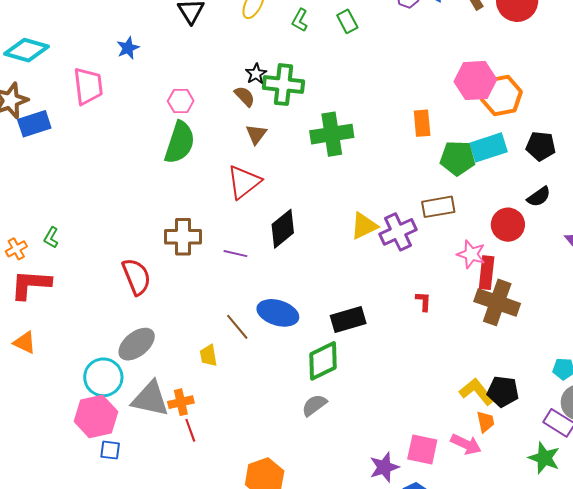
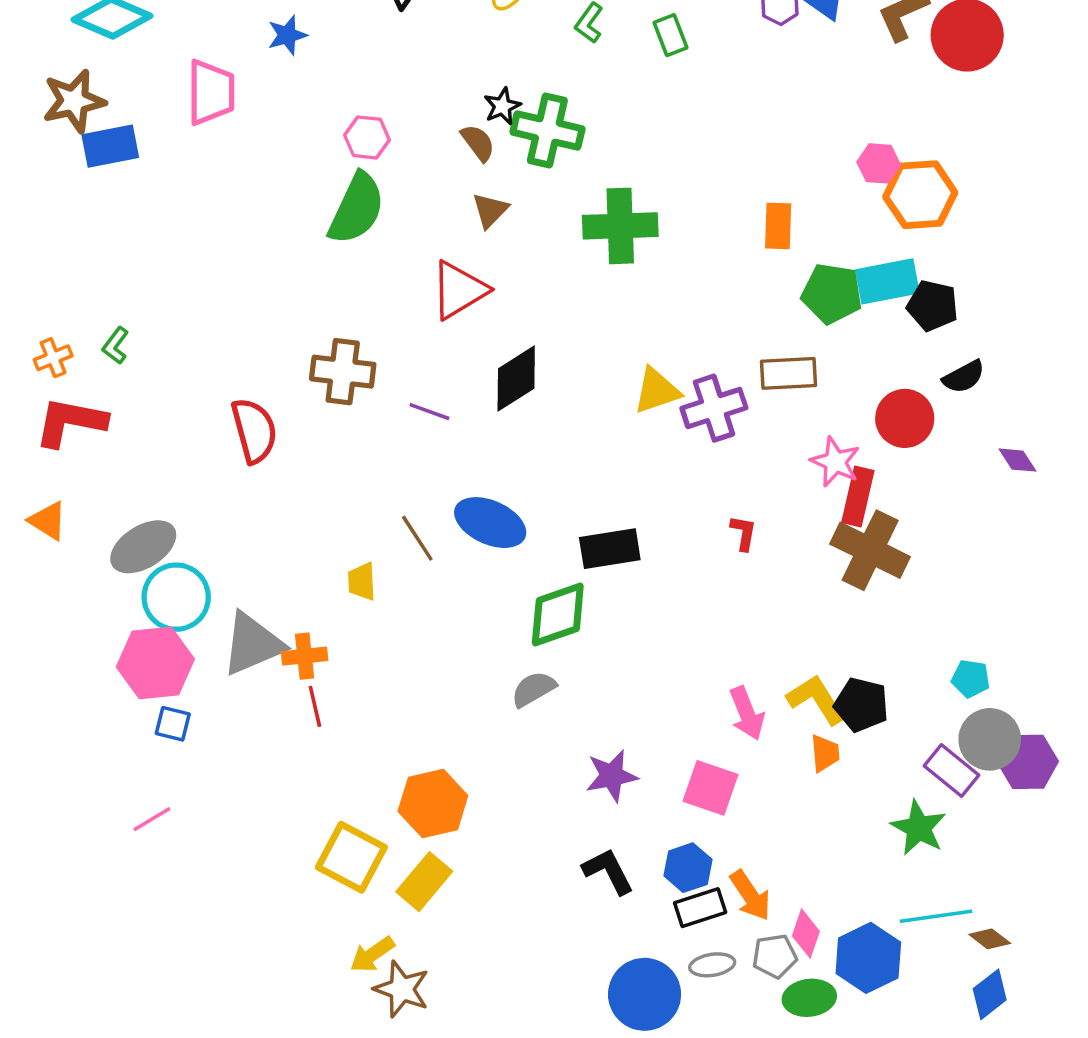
pink hexagon: (475, 80) -> (879, 163), size x0.6
black pentagon: (541, 146) -> (932, 306), moved
gray ellipse: (137, 344) -> (143, 547), moved
gray triangle: (150, 399) -> (253, 644), turned -42
pink arrow: (466, 444) -> (747, 713), moved, turned 36
purple star: (384, 467) -> (612, 776), moved

